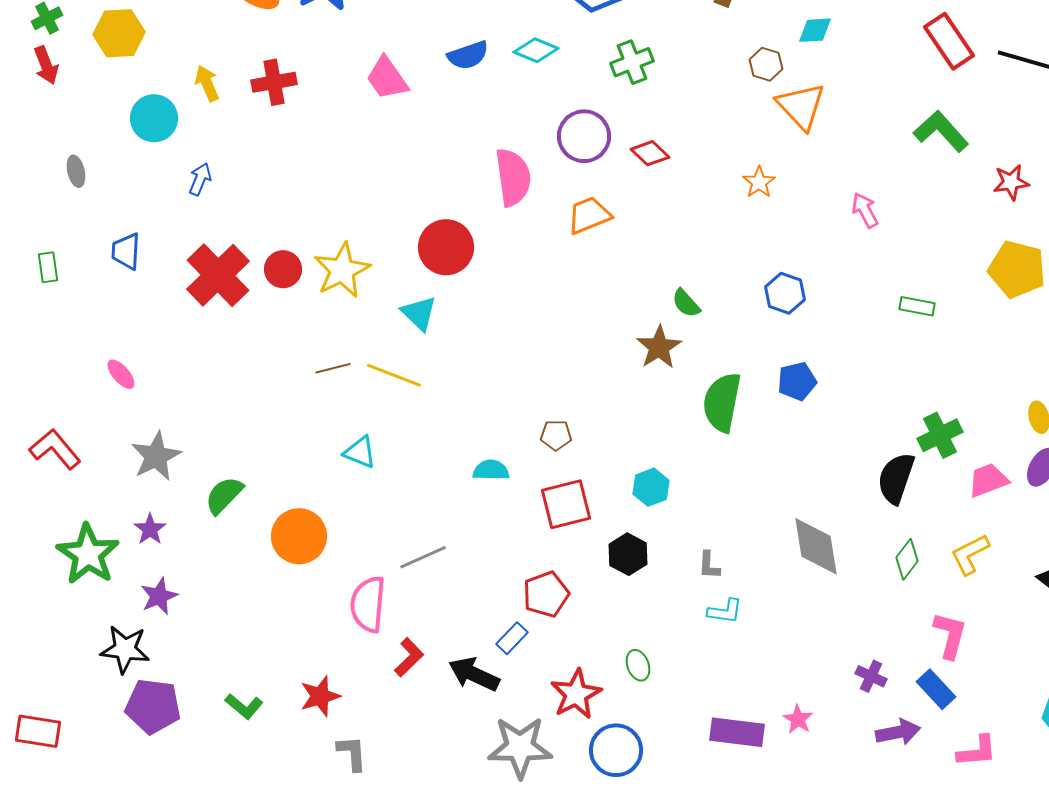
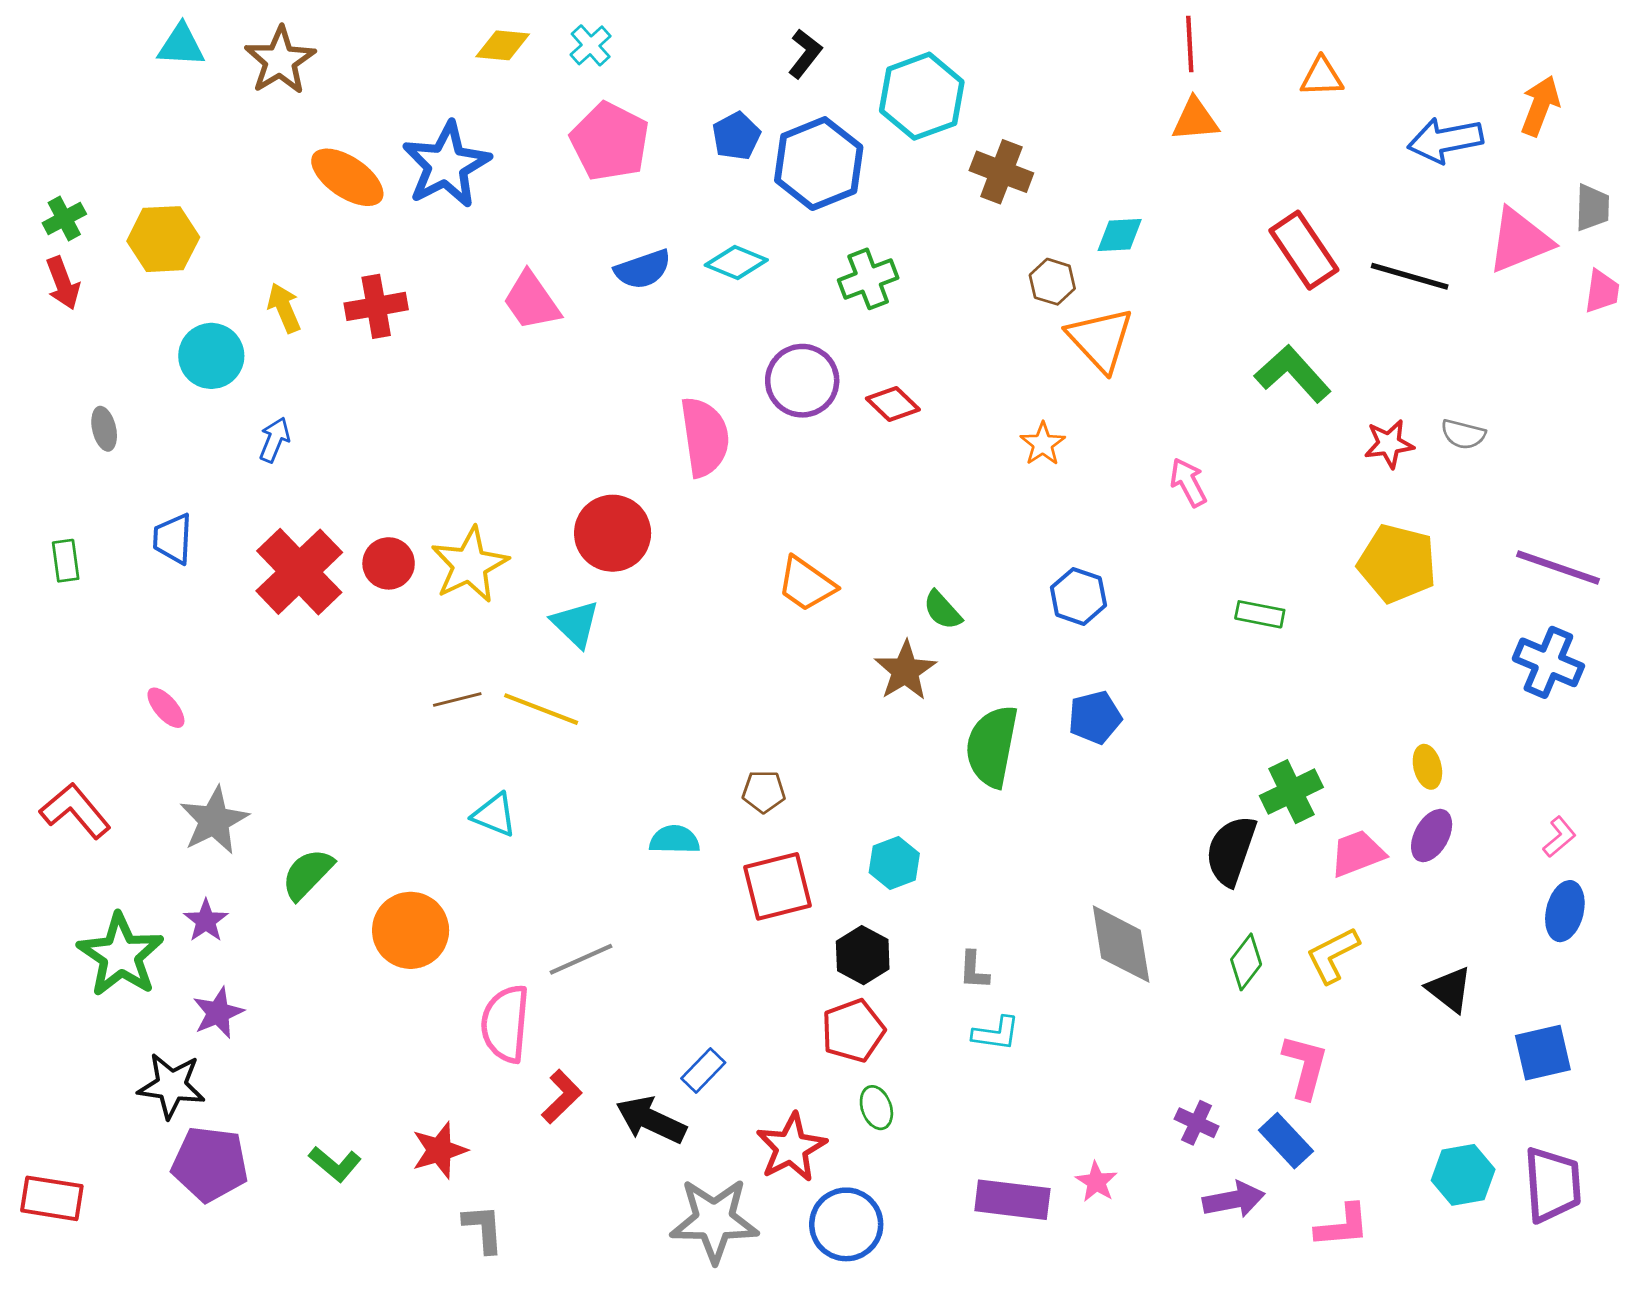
orange trapezoid: (589, 215) -> (806, 584), moved, turned -123
red pentagon: (546, 594) -> (853, 1031), moved

